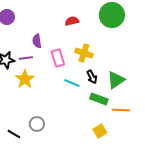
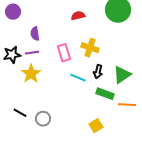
purple semicircle: (37, 41) -> (35, 34), moved
black arrow: (92, 77) -> (98, 72), turned 40
yellow square: (100, 131) -> (96, 126), moved
black line: (14, 134) -> (20, 113), moved

